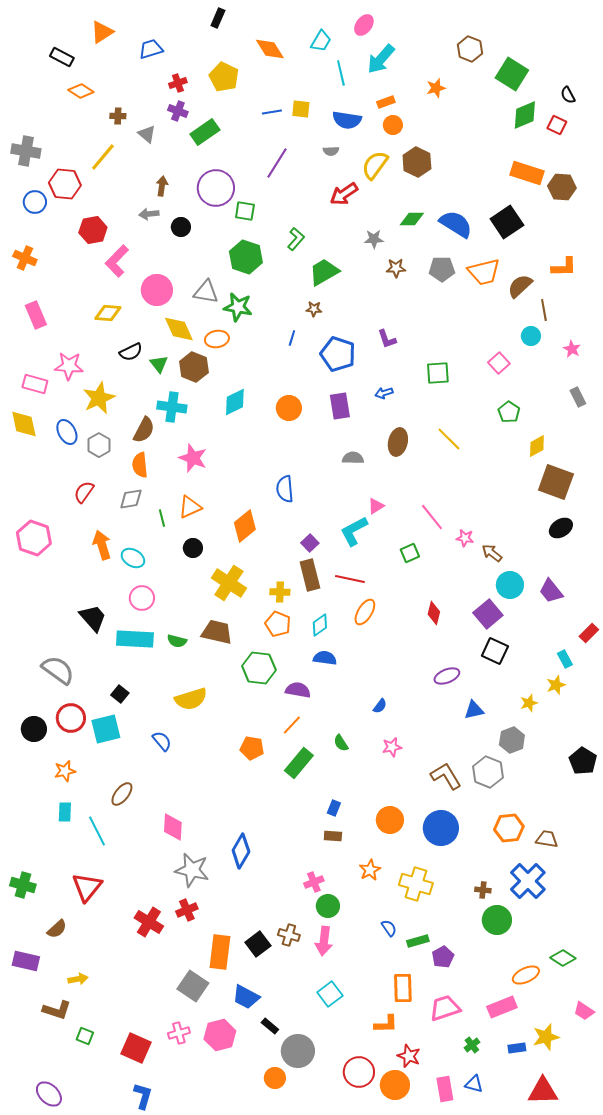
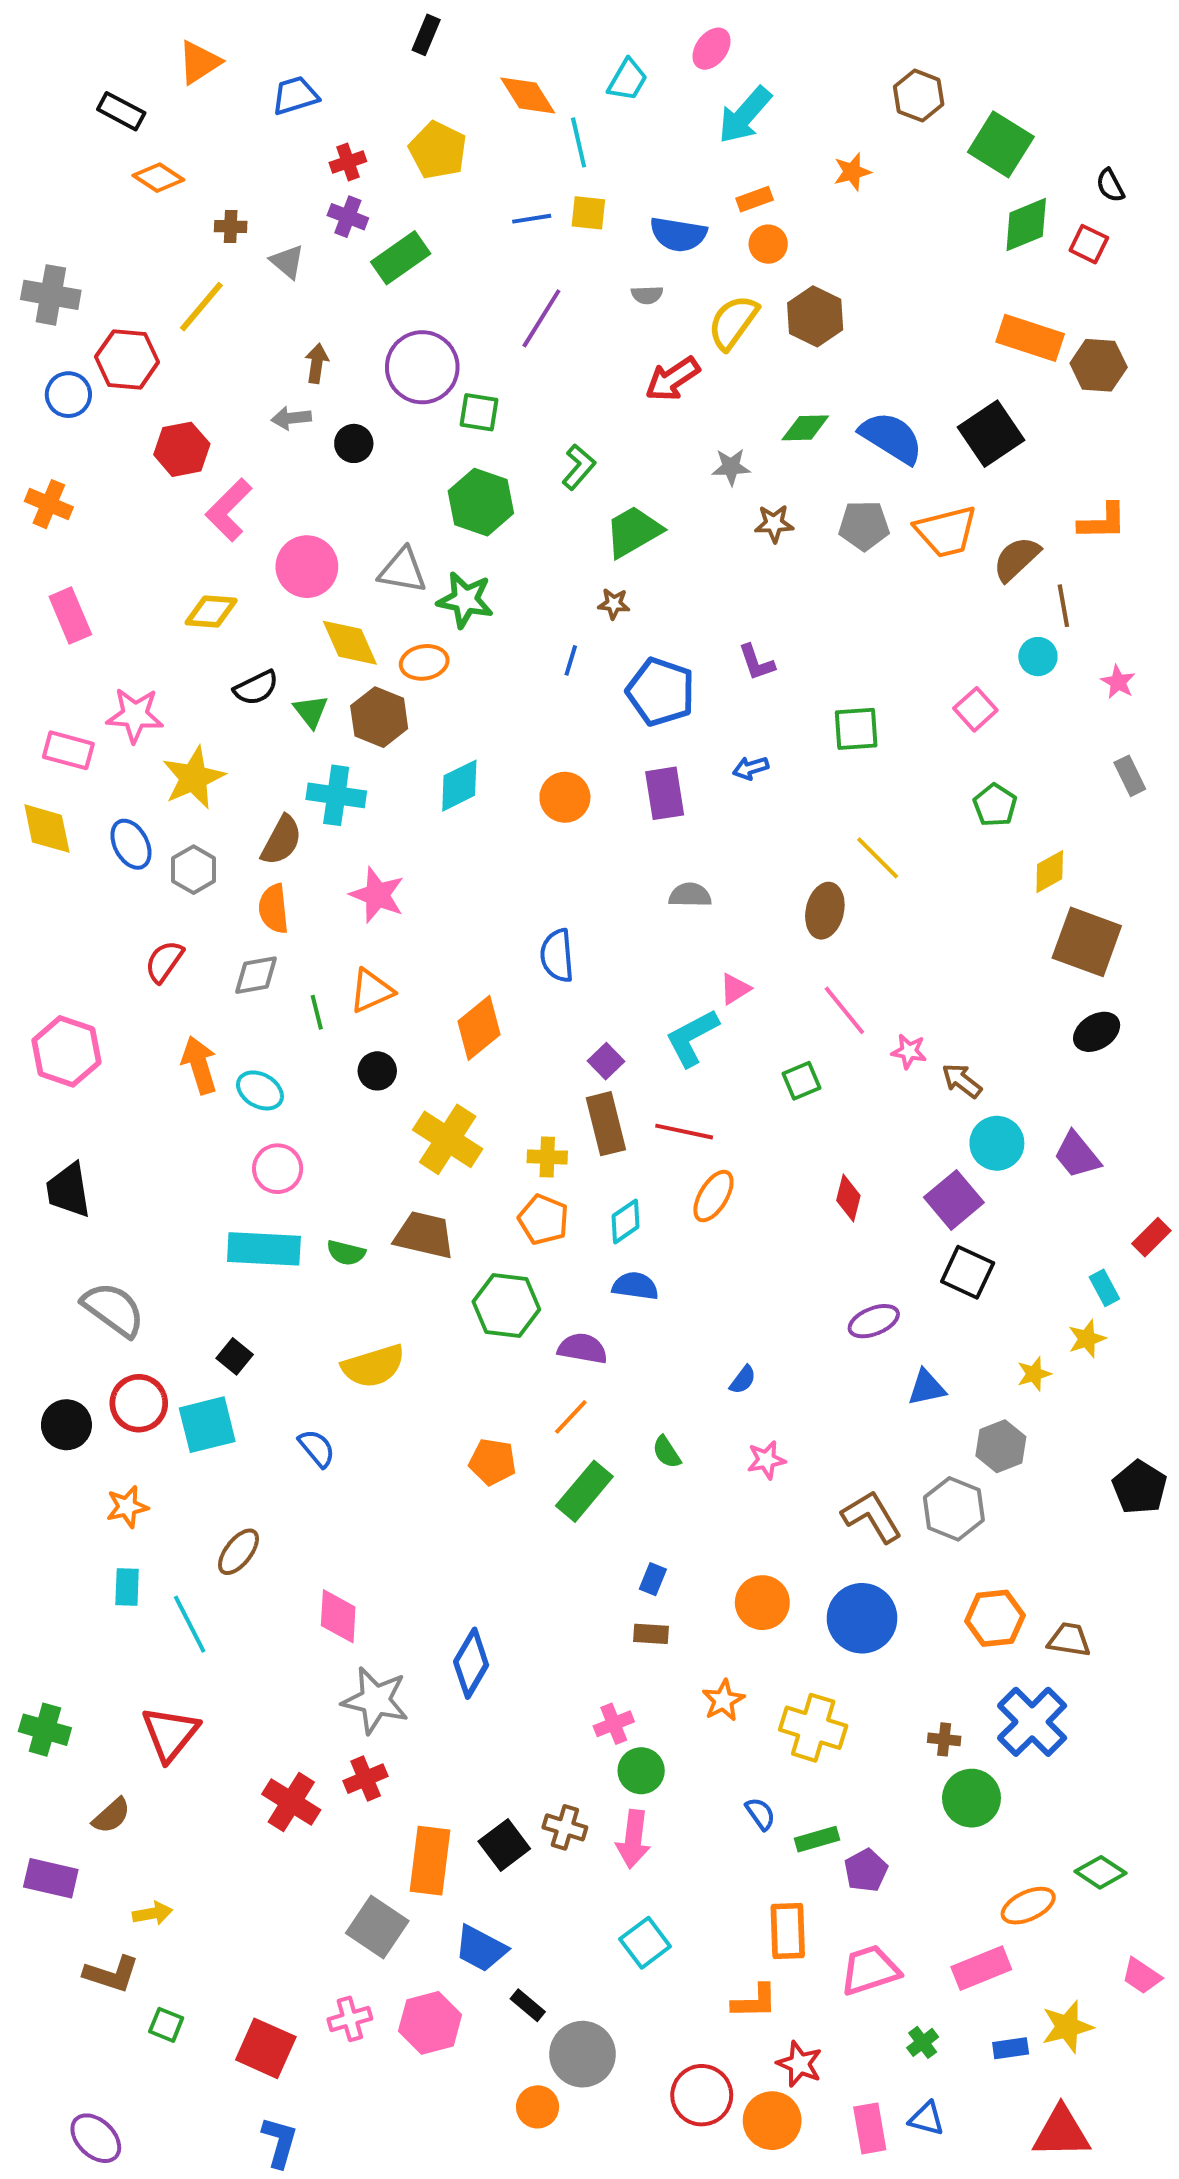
cyan line: (341, 73) -> (579, 142), moved
brown ellipse: (398, 442) -> (825, 911), moved
black trapezoid: (93, 618) -> (68, 1190), moved, turned -148

